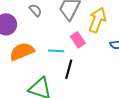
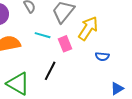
cyan line: (56, 51) -> (43, 35), moved

